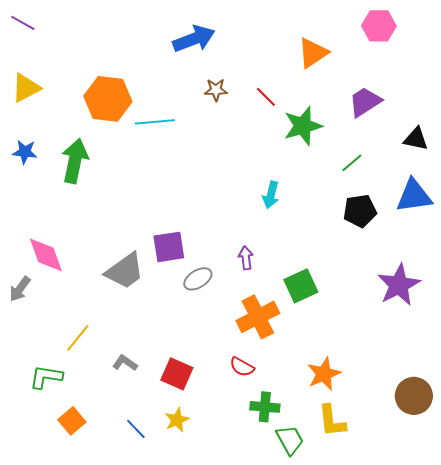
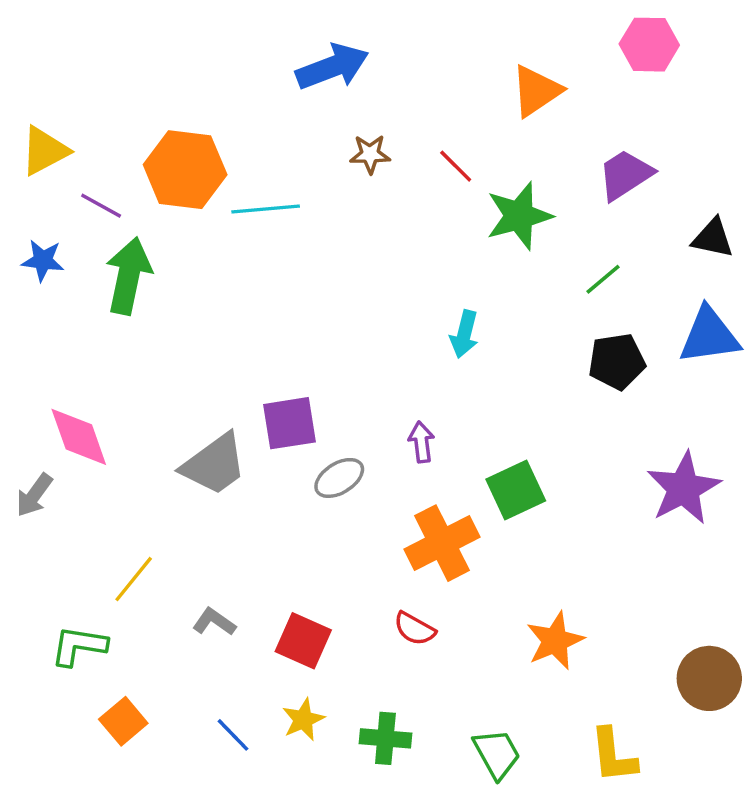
purple line: (23, 23) -> (101, 206), moved
green cross: (265, 407) -> (385, 738), moved
yellow L-shape: (332, 421) -> (613, 756), moved

